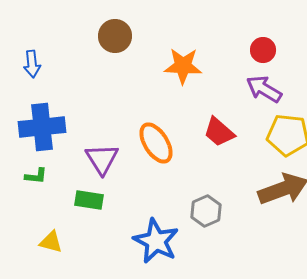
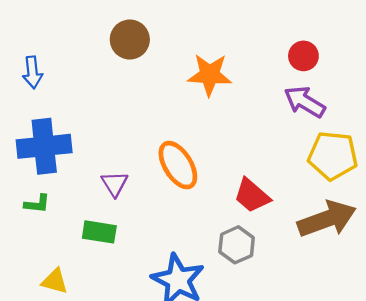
red trapezoid: (219, 132) -> (252, 196), moved
purple triangle: (102, 159) -> (115, 184), size x0.7

